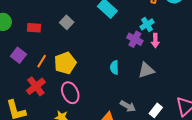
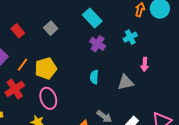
red rectangle: (34, 28) -> (18, 31), turned 40
purple cross: (135, 39) -> (98, 44), moved
pink arrow: (155, 41) -> (145, 64), moved

